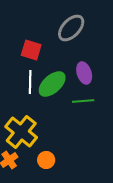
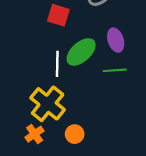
white line: (30, 82) -> (57, 64), moved

